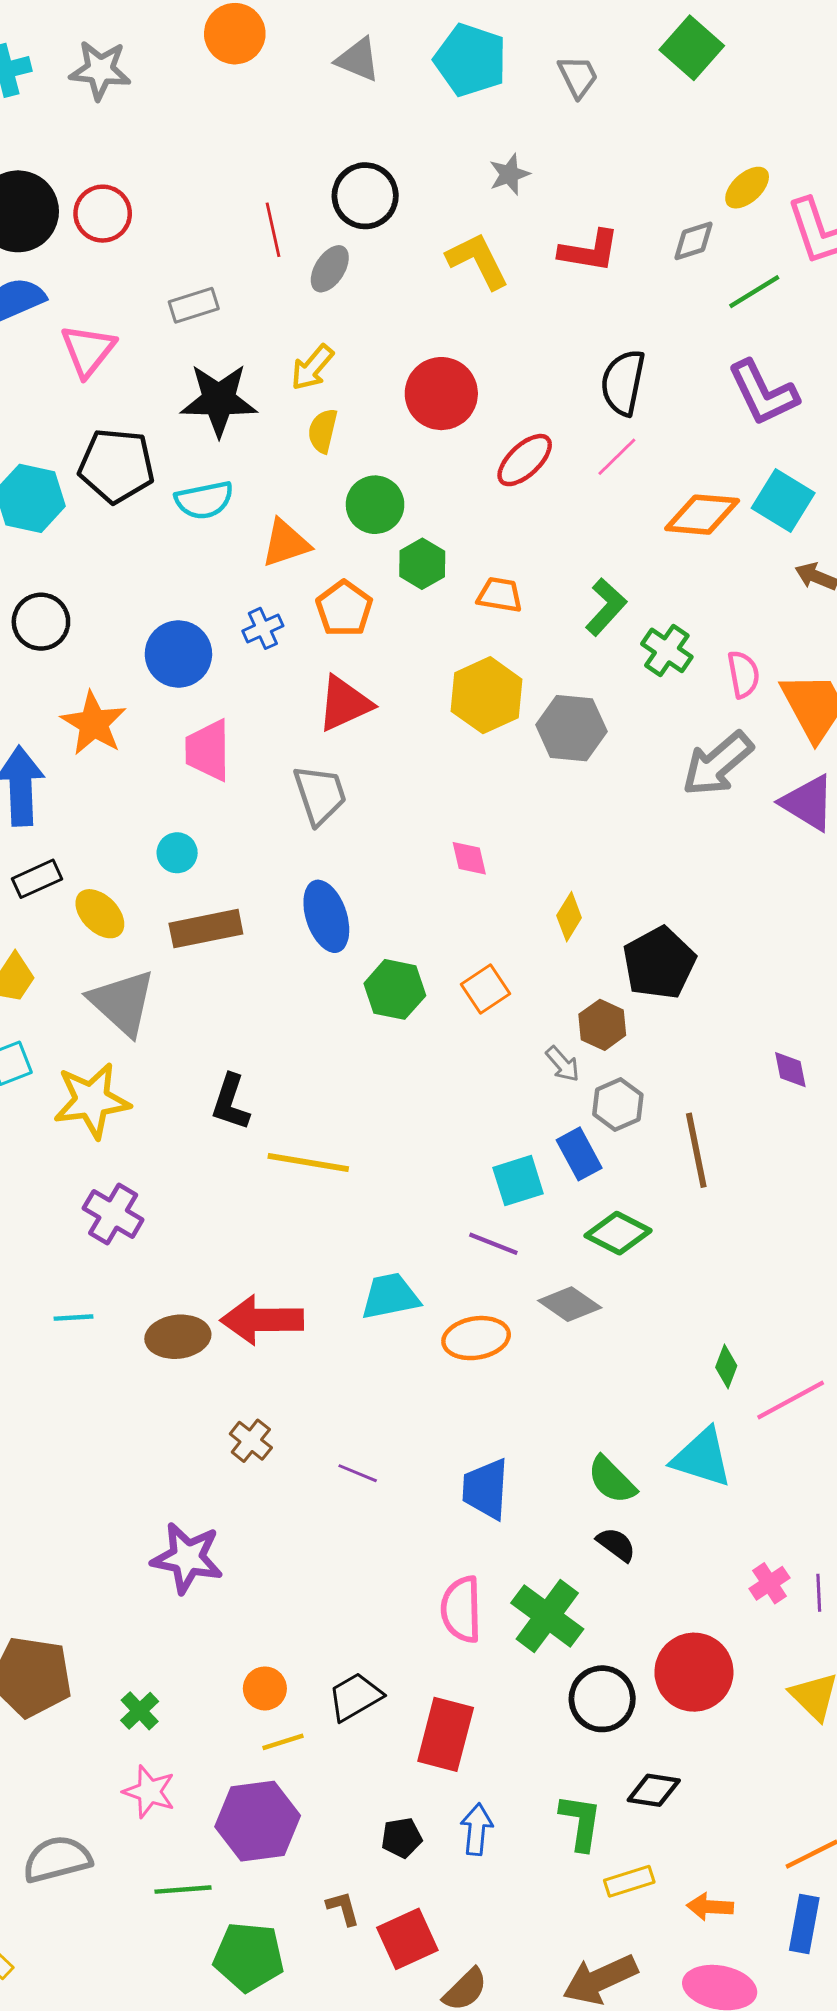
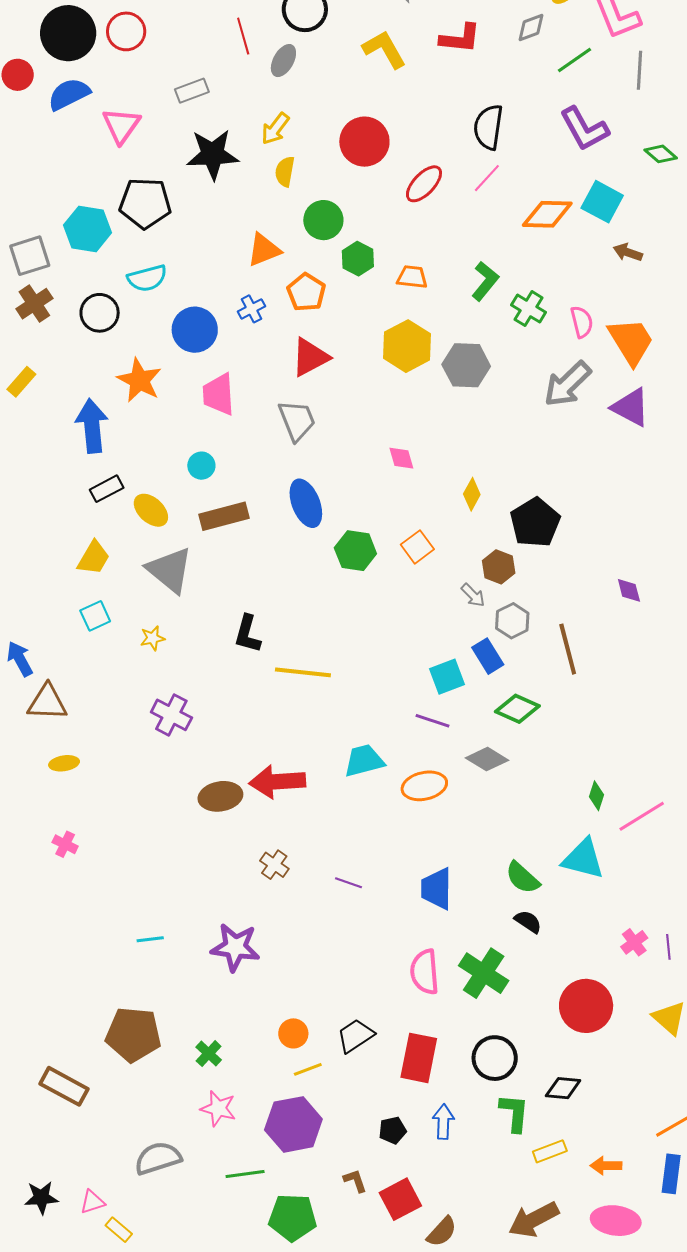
cyan semicircle: (204, 500) -> (147, 278), moved
yellow star: (92, 1101) -> (153, 638), size x0.5
cyan line: (73, 1318) -> (150, 939), moved
black circle: (602, 1699) -> (495, 1058), moved

